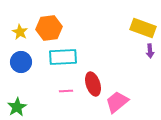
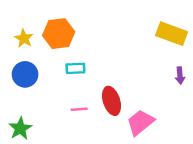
purple arrow: (150, 51) -> (180, 76), moved
cyan rectangle: (63, 57) -> (75, 68), size x0.6

